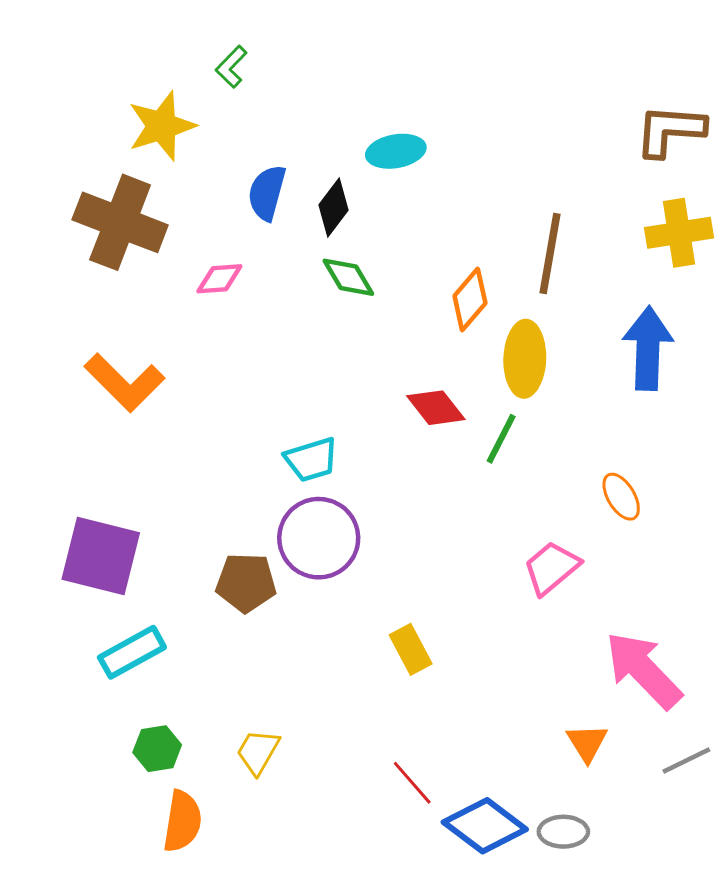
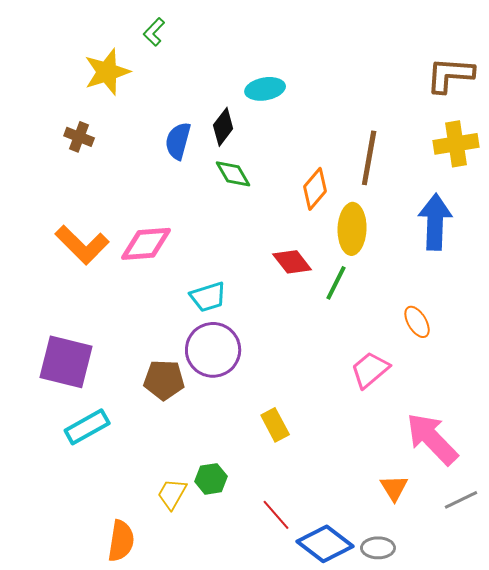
blue semicircle: (267, 193) -> (178, 141), moved
brown cross: (120, 222) -> (79, 137), size x0.5
pink diamond: (219, 279) -> (146, 244), moved, size x1.6
green hexagon: (157, 749) -> (211, 479), moved

